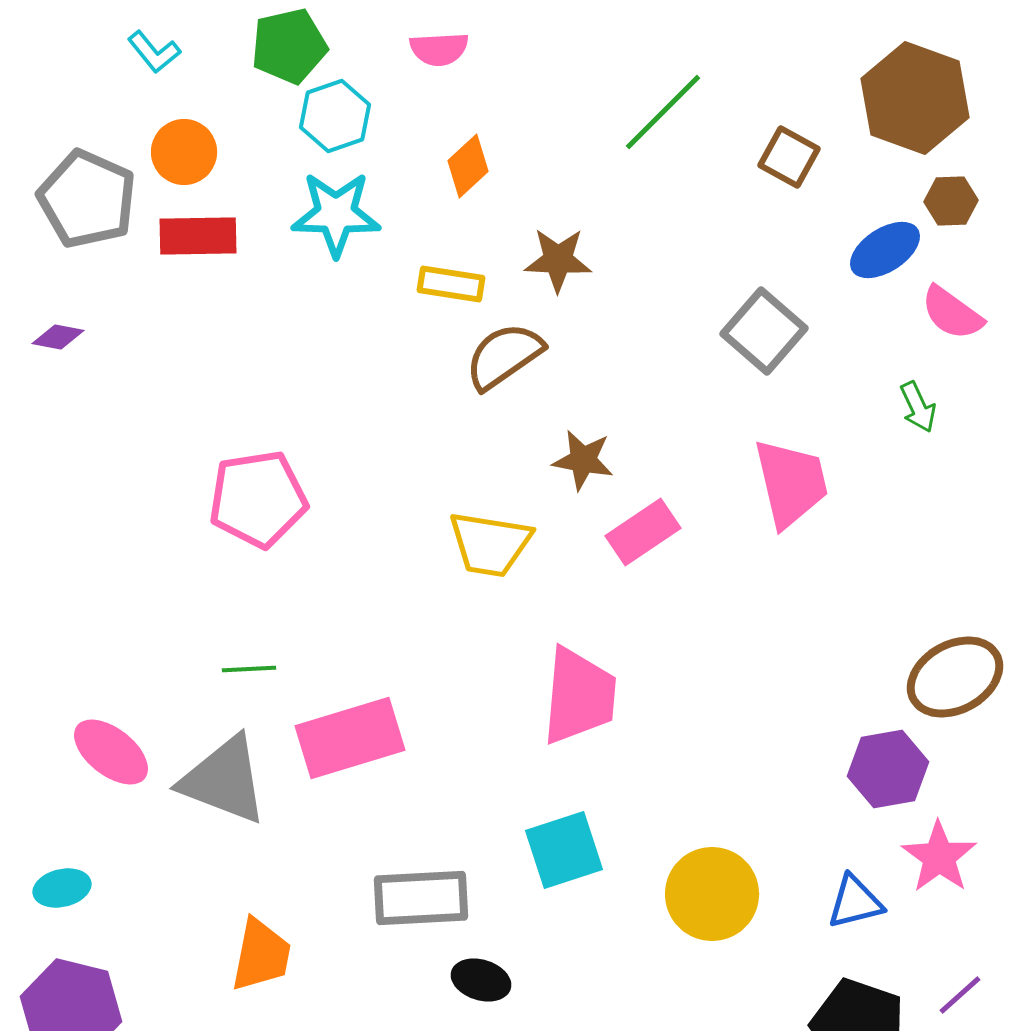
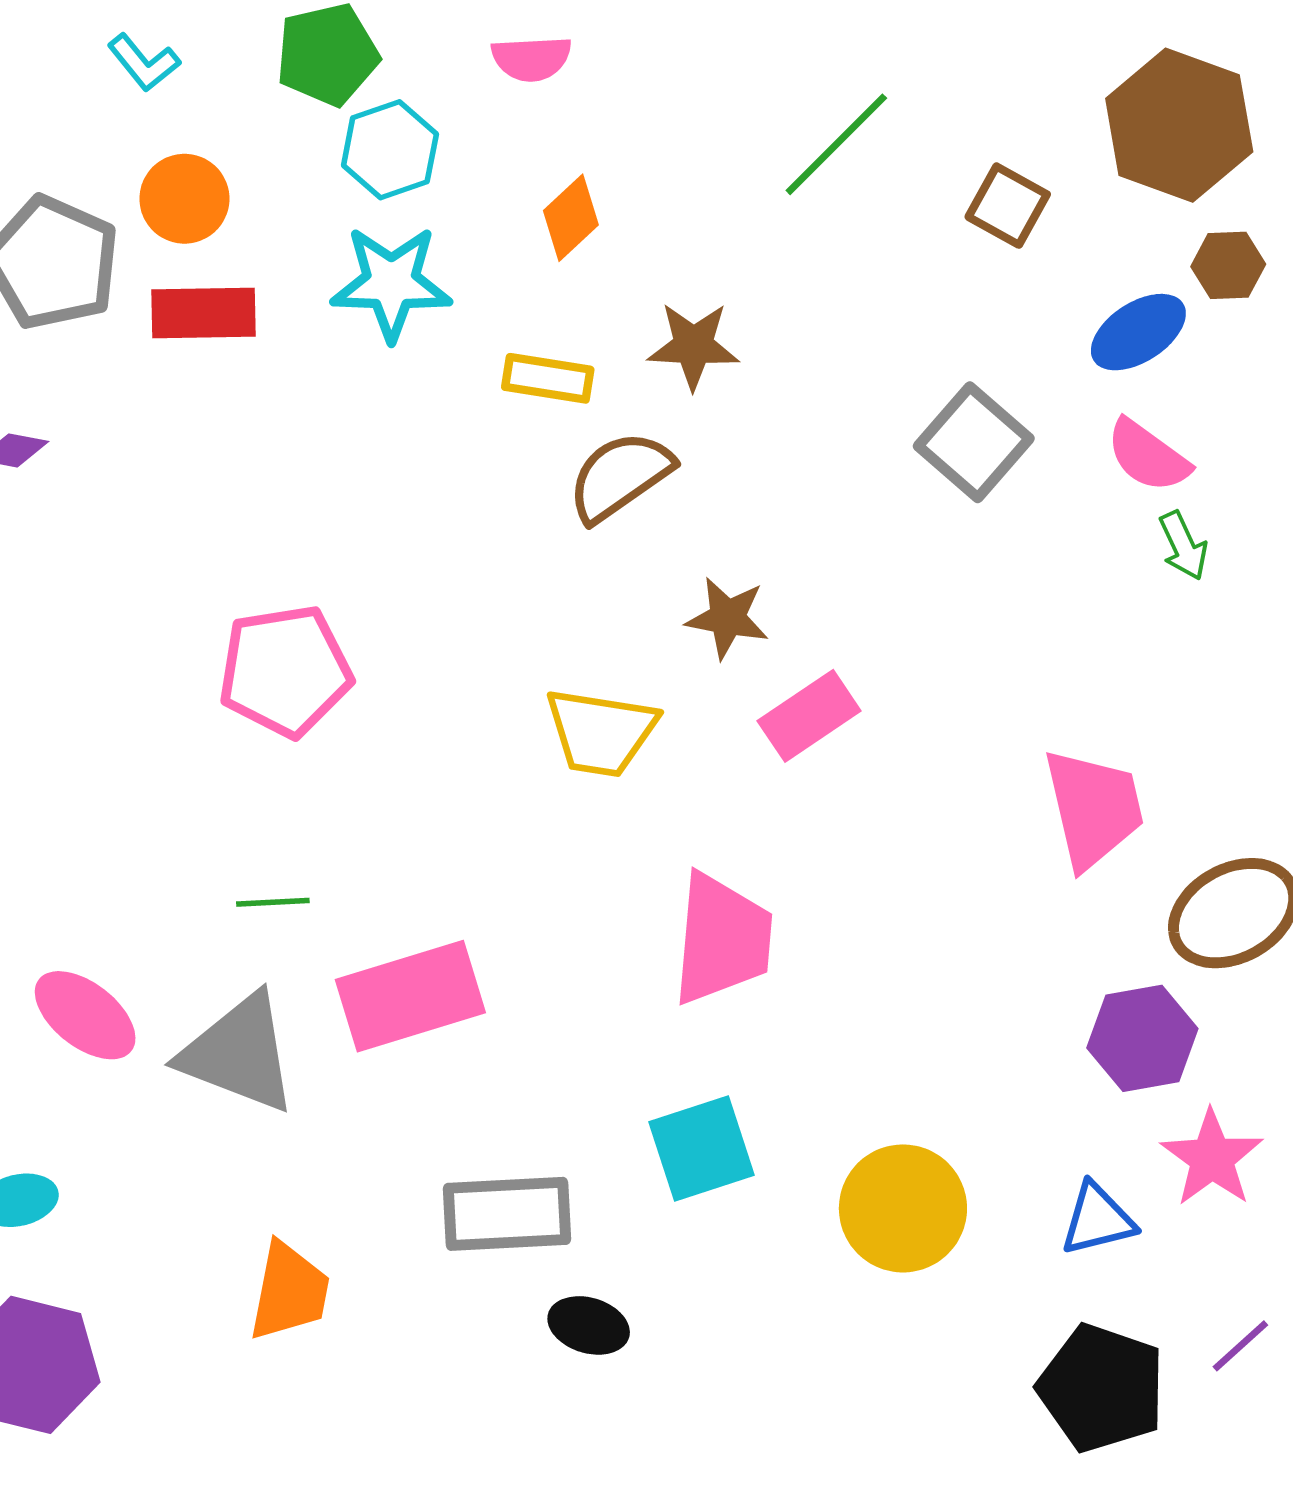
pink semicircle: (952, 313) -> (1148, 456), moved
pink trapezoid: (791, 483) -> (1093, 808), moved

